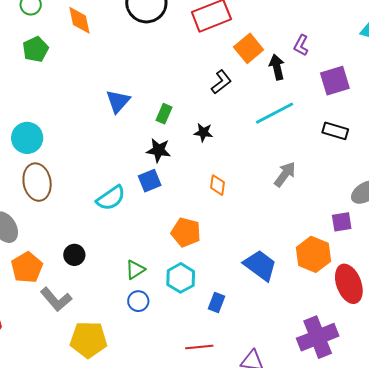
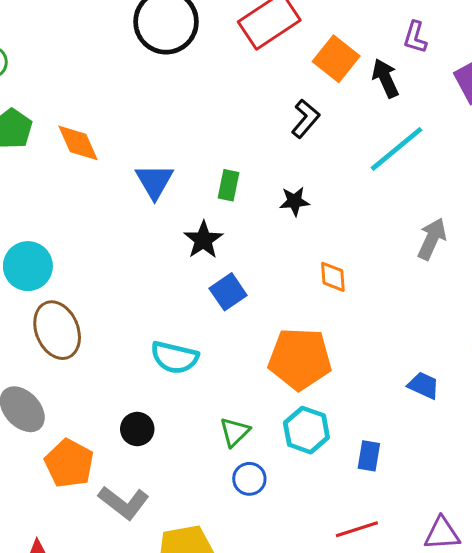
orange diamond: (79, 20) -> (78, 143), moved
black star: (159, 150) -> (203, 240), moved, turned -30
cyan semicircle: (111, 198) -> (175, 357), moved, turned 60
orange pentagon: (186, 232) -> (300, 359), size x1.4
blue trapezoid: (260, 265) -> (423, 385), size x0.6

